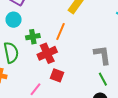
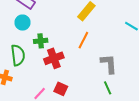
orange line: (61, 32) -> (83, 40), moved
red square: (57, 75) -> (61, 89), moved

